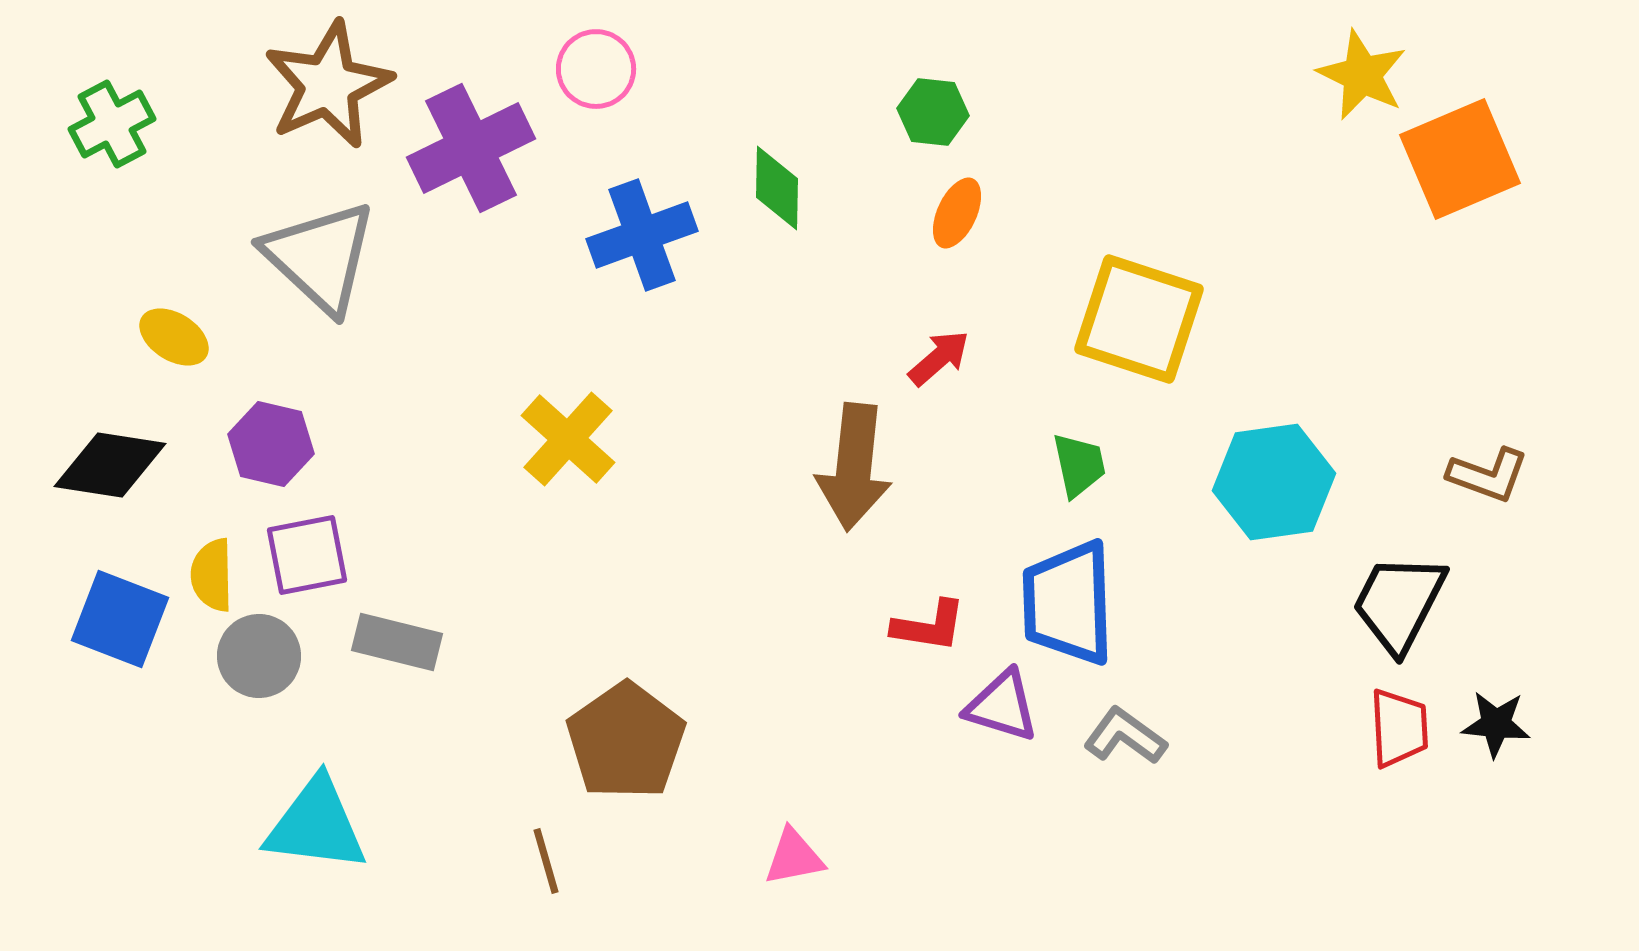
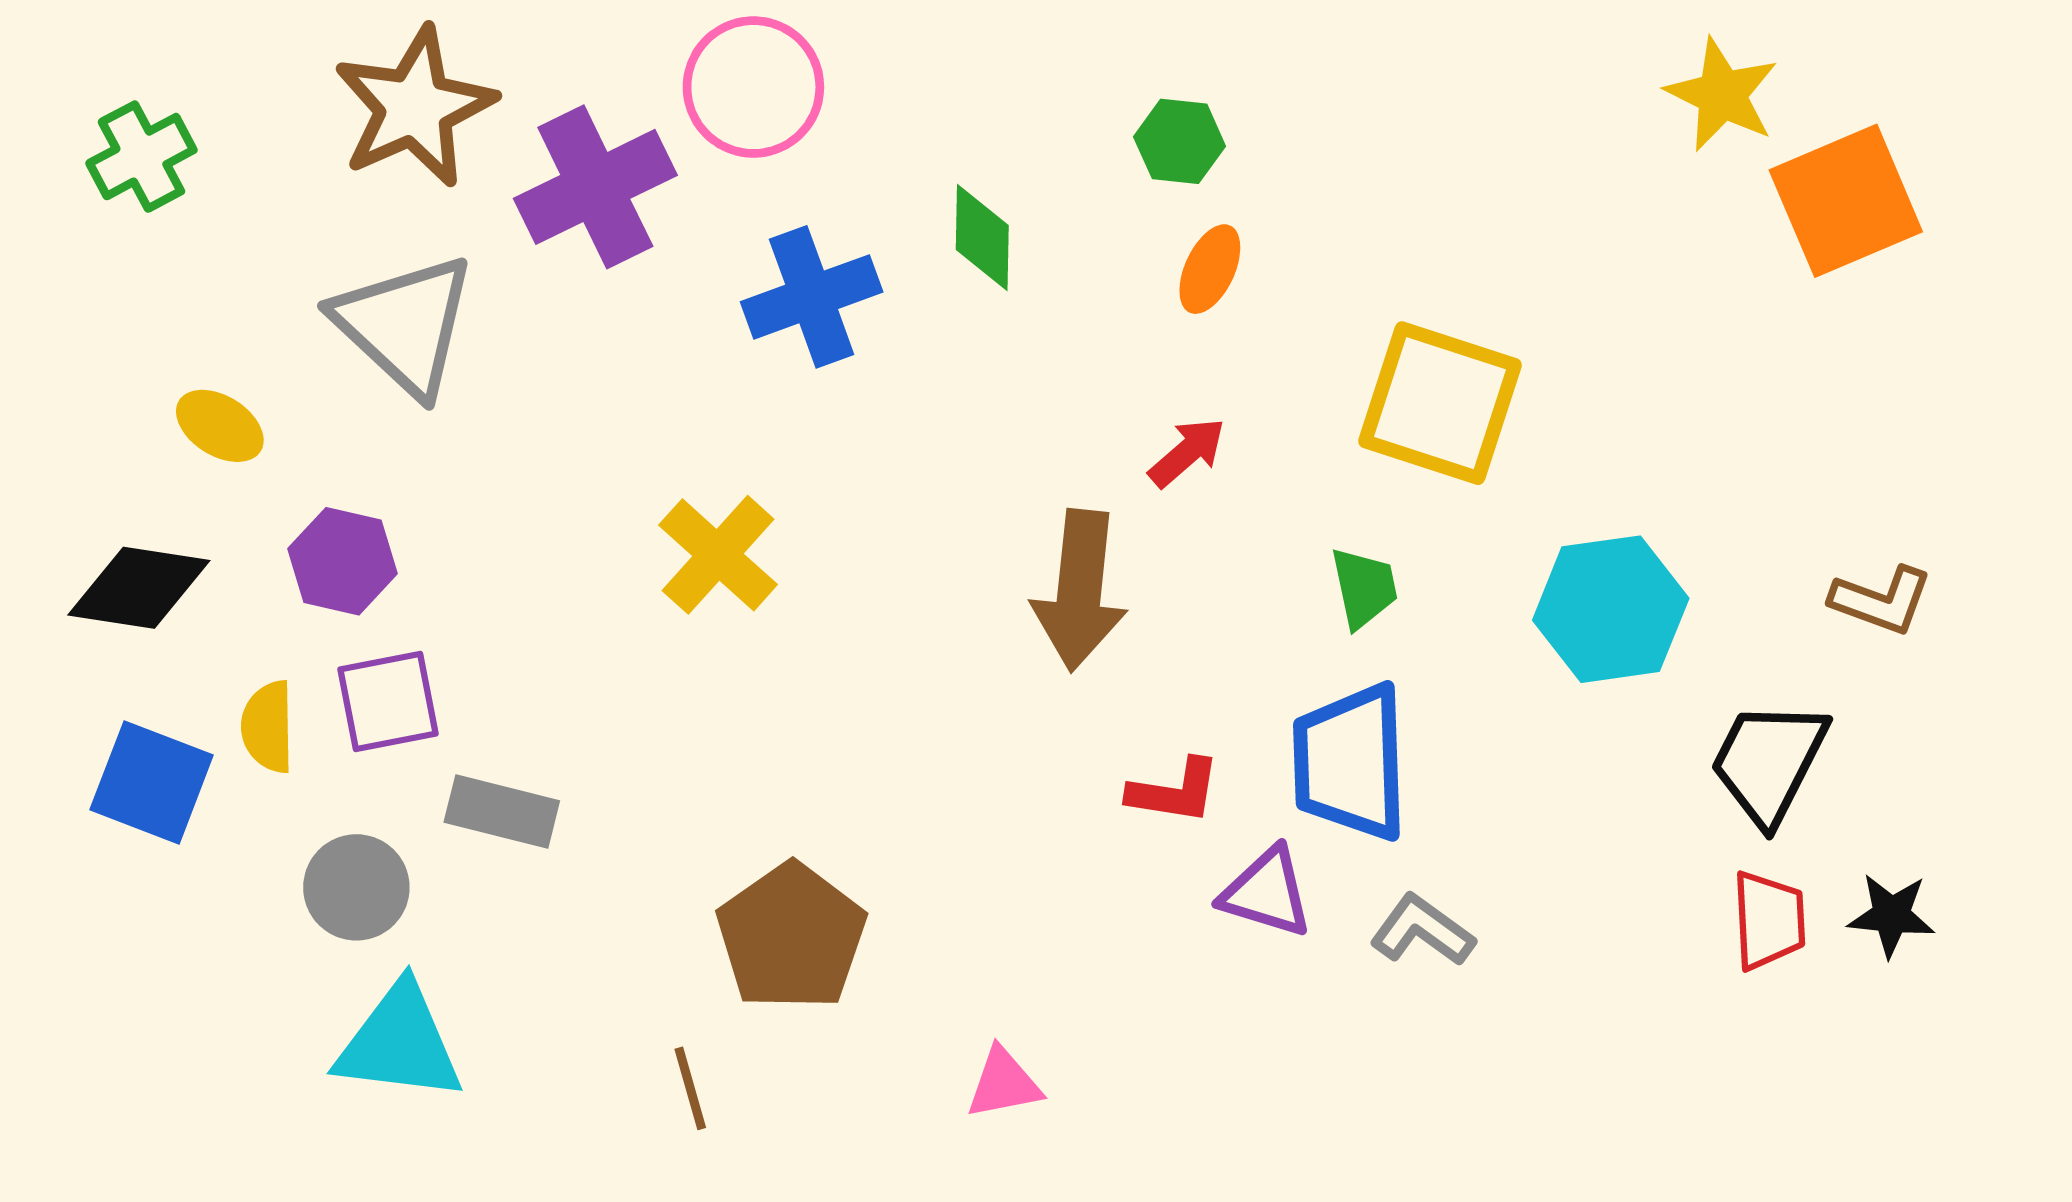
pink circle: (596, 69) -> (753, 87), size x1.4
gray circle: (259, 656) -> (356, 887), moved

